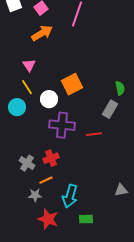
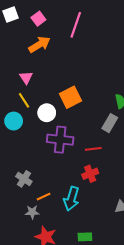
red cross: (51, 158) -> (90, 174), moved
cyan arrow: (70, 196) -> (72, 199), moved

